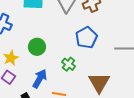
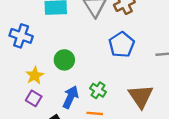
green cross: (69, 64) -> (98, 90), moved

